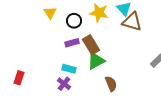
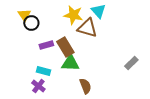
black circle: (74, 21) -> (31, 23), moved
brown triangle: (132, 22) -> (87, 28), moved
green triangle: (96, 61) -> (70, 63), turned 30

